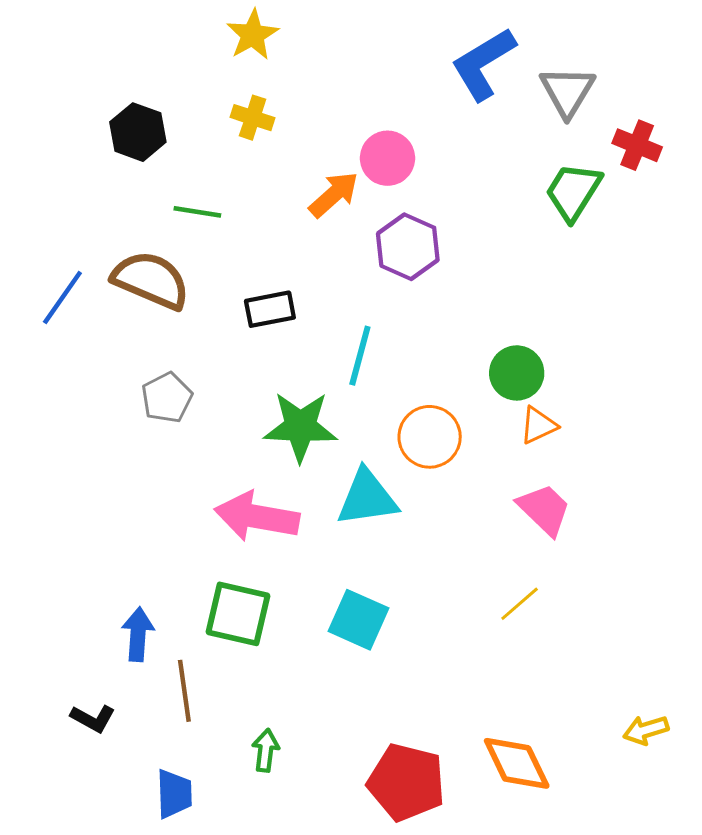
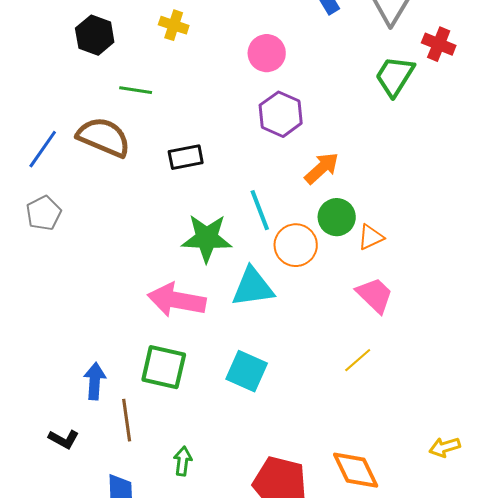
orange arrow: (334, 194) -> (322, 168), moved
cyan line: (360, 356) -> (260, 210), moved, turned -36
green circle: (517, 373) -> (337, 217), moved
gray pentagon: (167, 398) -> (44, 213), moved

